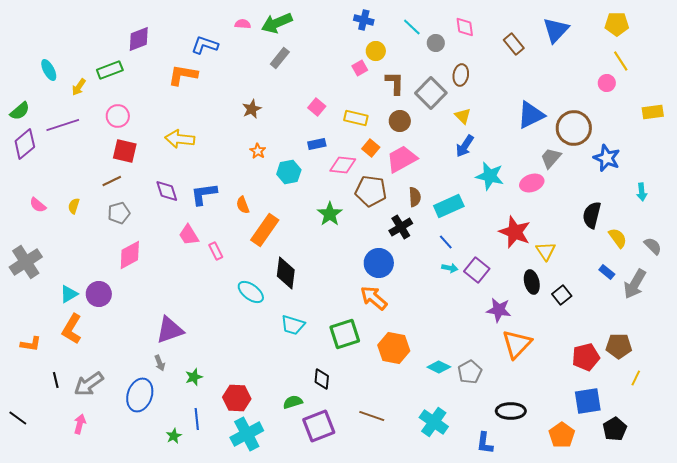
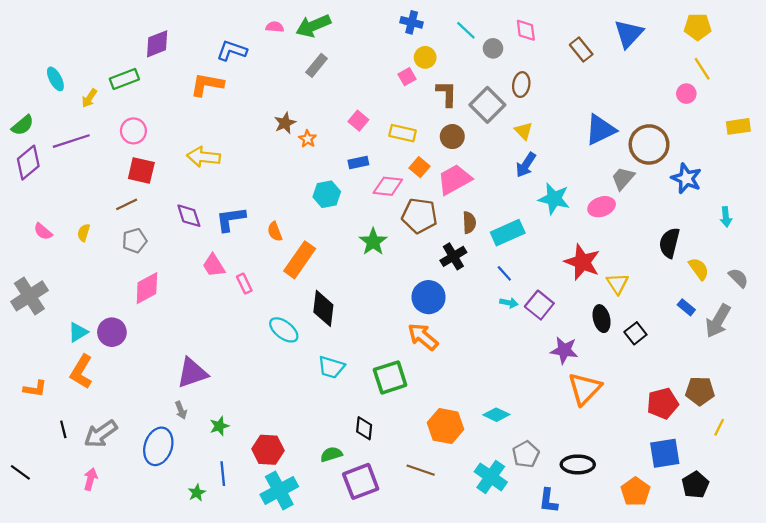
orange star: (258, 151) -> (308, 139), moved
orange hexagon: (394, 348) -> (445, 426), moved
gray pentagon: (470, 372) -> (526, 454), moved

